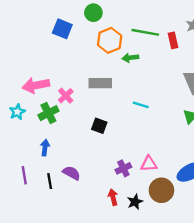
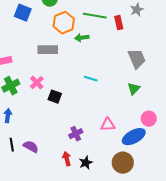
gray rectangle: (100, 83) -> (48, 50), moved
pink cross: (66, 96) -> (37, 83), moved
pink triangle: (149, 164) -> (108, 125), moved
purple semicircle: (72, 173) -> (31, 147), moved
brown circle: (161, 190) -> (123, 163), moved

